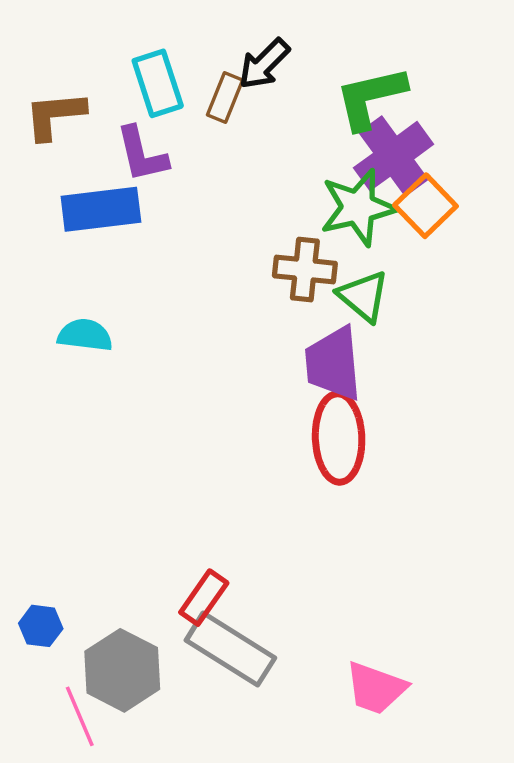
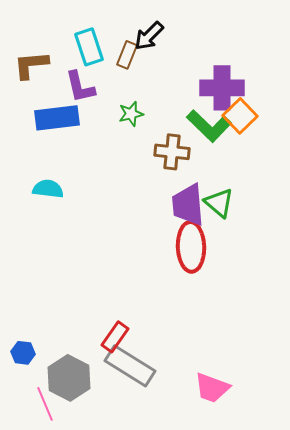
green L-shape: (370, 98) -> (209, 126), moved, turned -123
purple cross: (394, 156) -> (222, 88), turned 36
green star: (358, 207) -> (131, 114), moved, size x0.6
green triangle: (363, 296) -> (219, 203), moved

